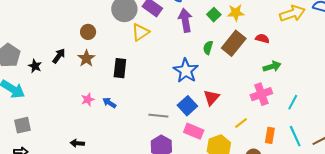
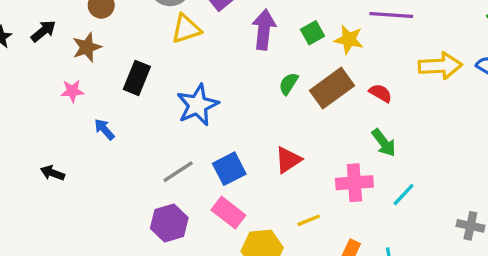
green arrow: (272, 67) -> (384, 143), turned 54
blue star: (186, 71) -> (197, 105), moved
red triangle: (211, 98) -> (288, 160), moved
pink star: (88, 100) -> (72, 91), moved
cyan line: (293, 102) -> (404, 195), moved
gray line: (158, 116) -> (178, 172), turned -54
black arrow: (77, 143) -> (53, 173), moved

